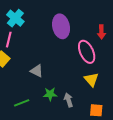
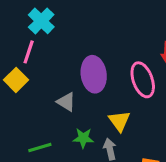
purple ellipse: (61, 26) -> (94, 74), moved
yellow triangle: (91, 80) -> (119, 121), moved

